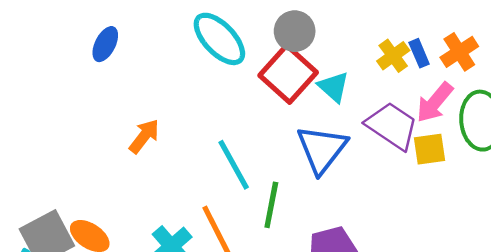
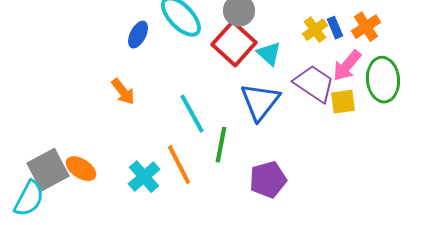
blue ellipse: (105, 44) -> (138, 35), moved
orange arrow: (144, 136) -> (123, 92), turned 104

